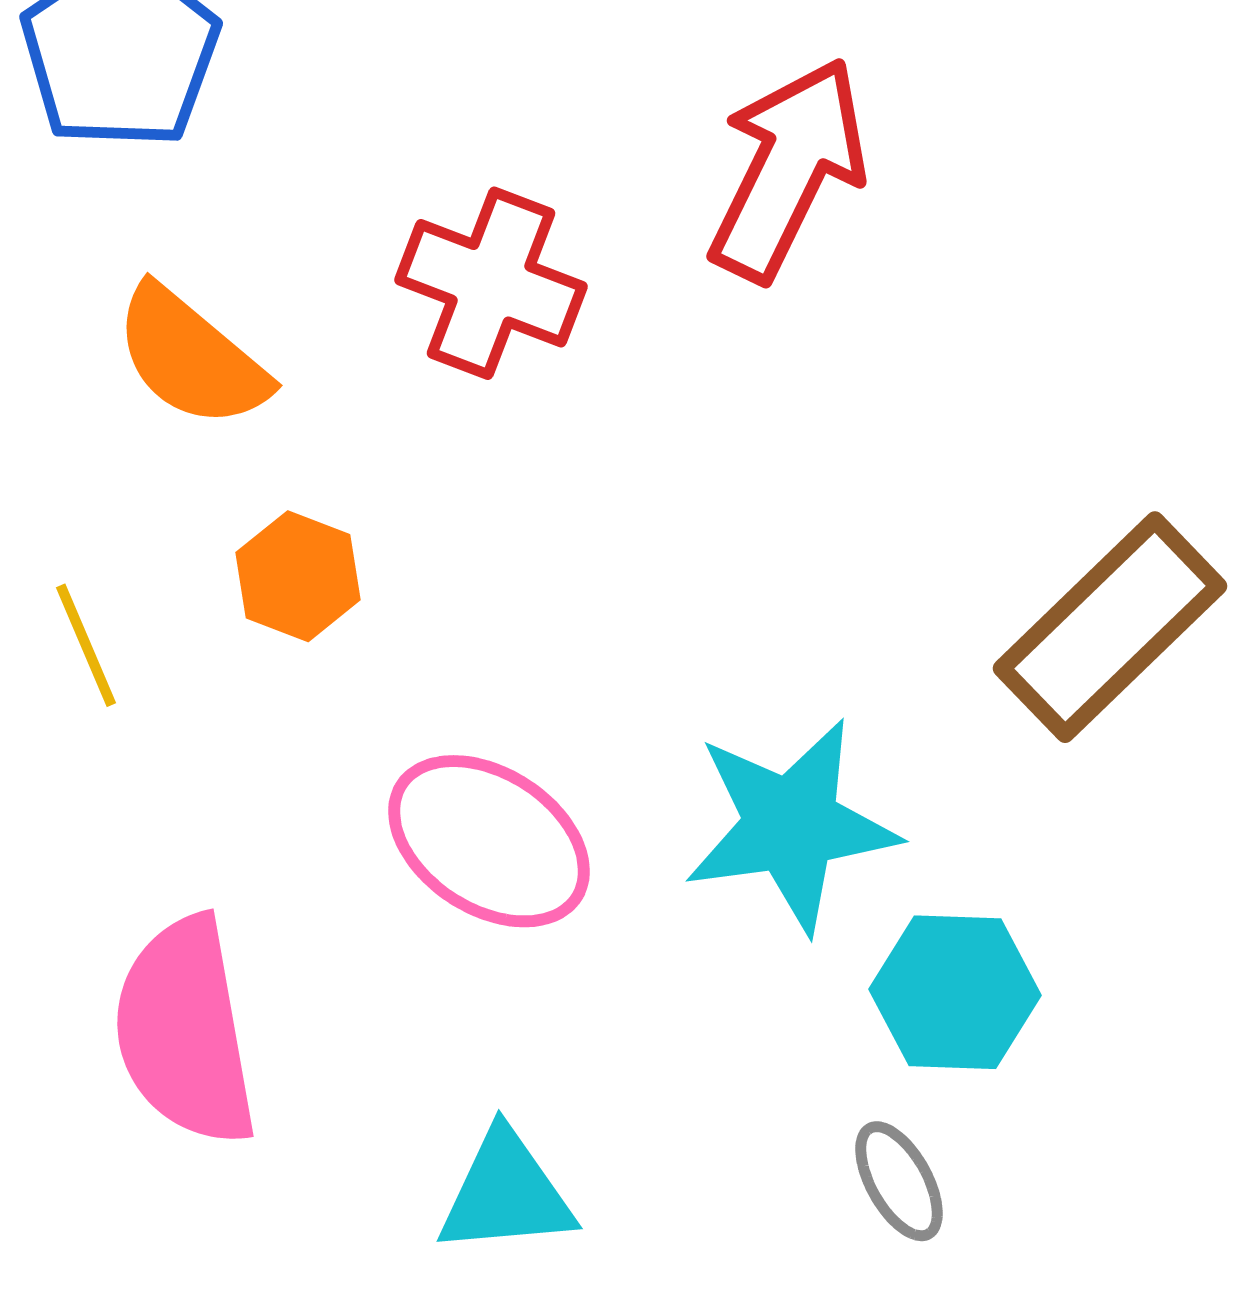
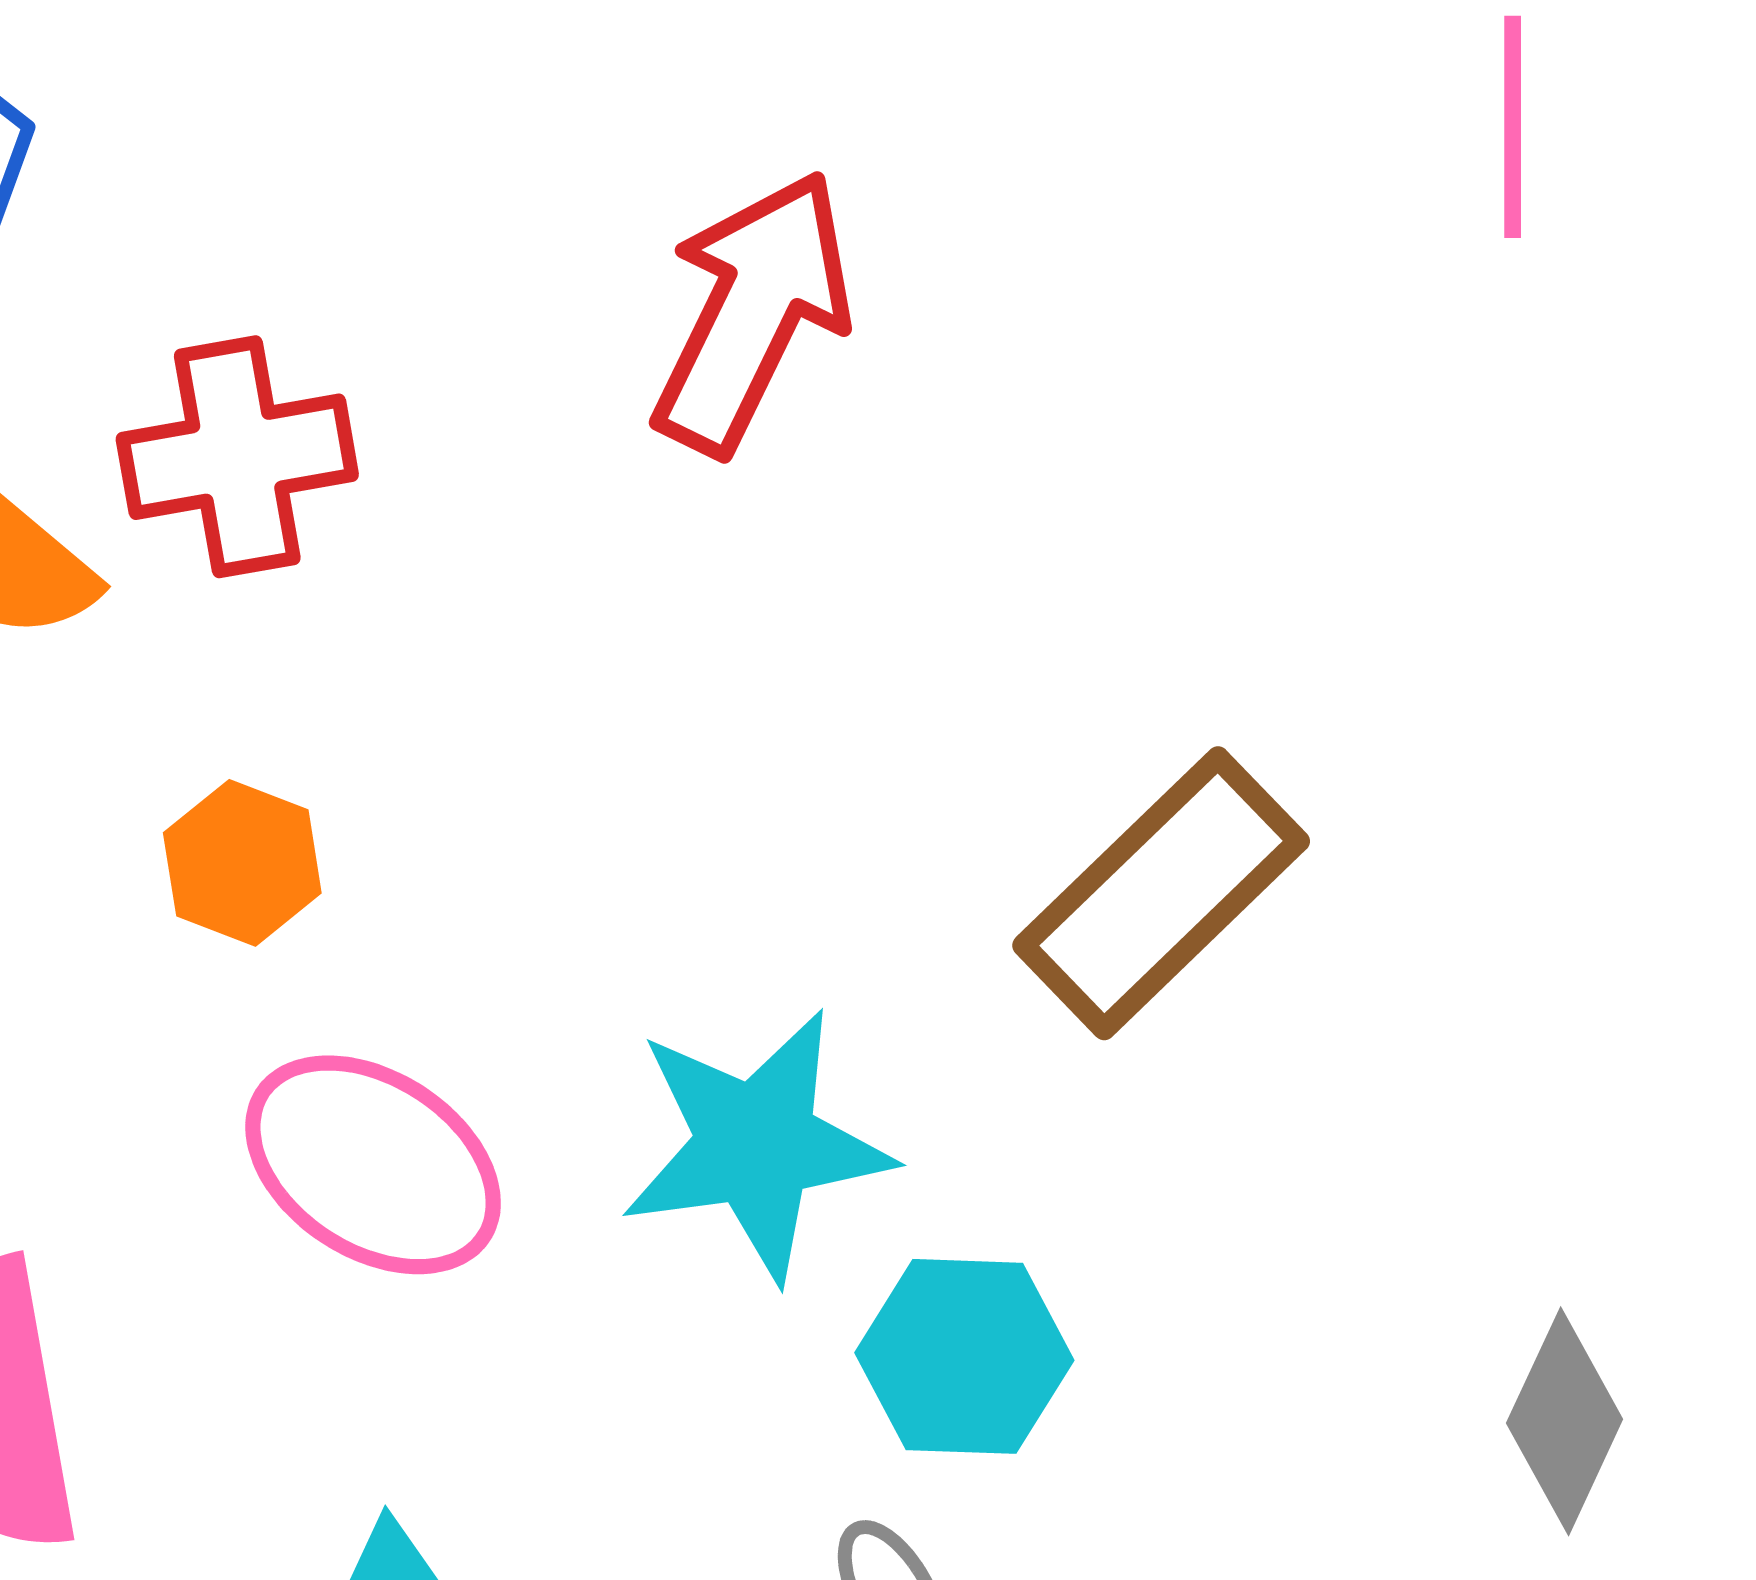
red cross: (491, 283) -> (237, 457), moved, turned -31
orange hexagon: (298, 576) -> (242, 863), moved

